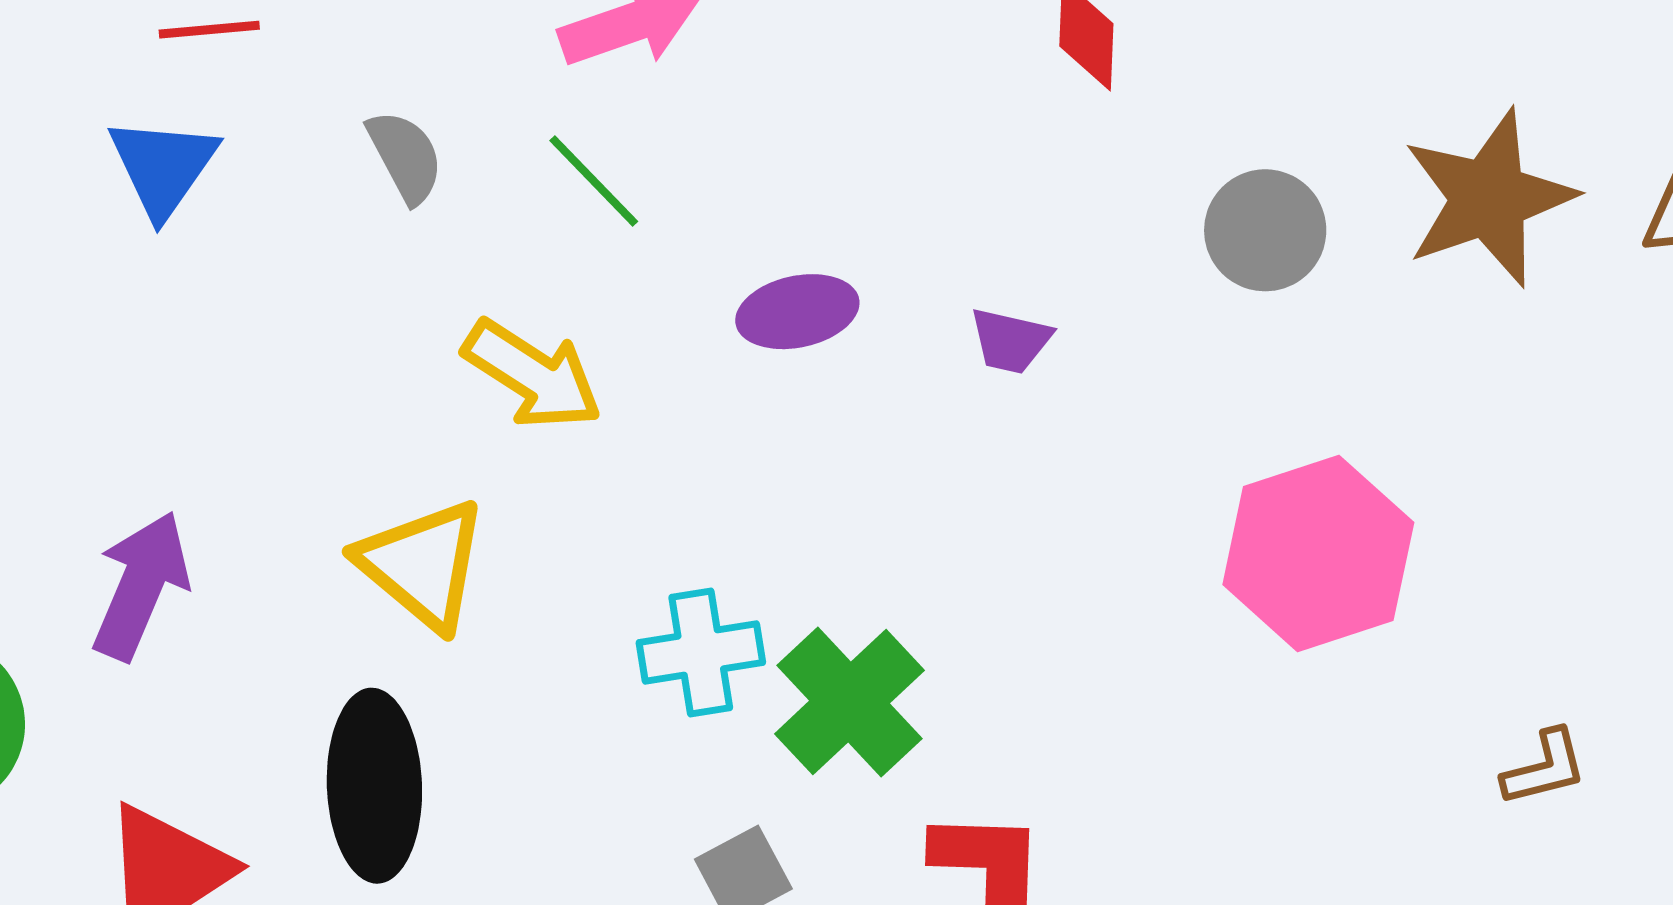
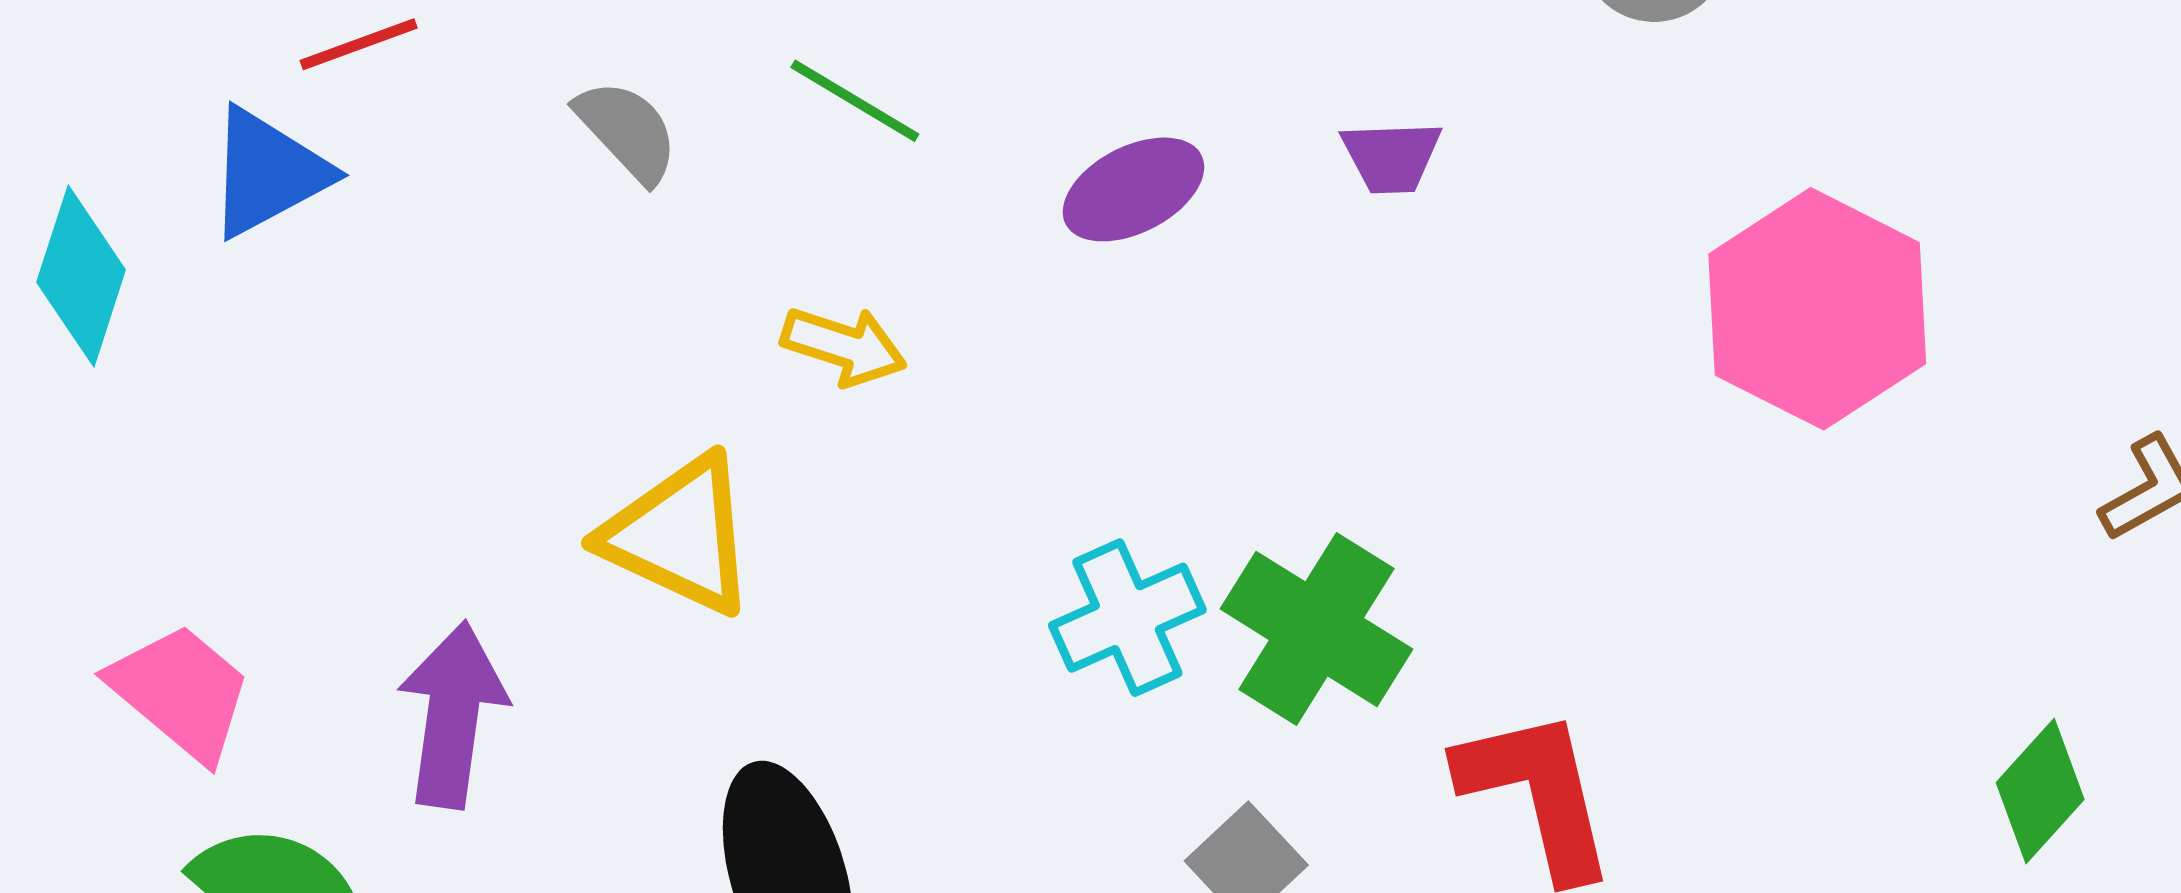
blue triangle: (163, 167) -> (268, 173), moved, turned 42
yellow arrow: (533, 375) -> (844, 346), size x0.7
yellow triangle: (422, 564) -> (680, 535), moved

